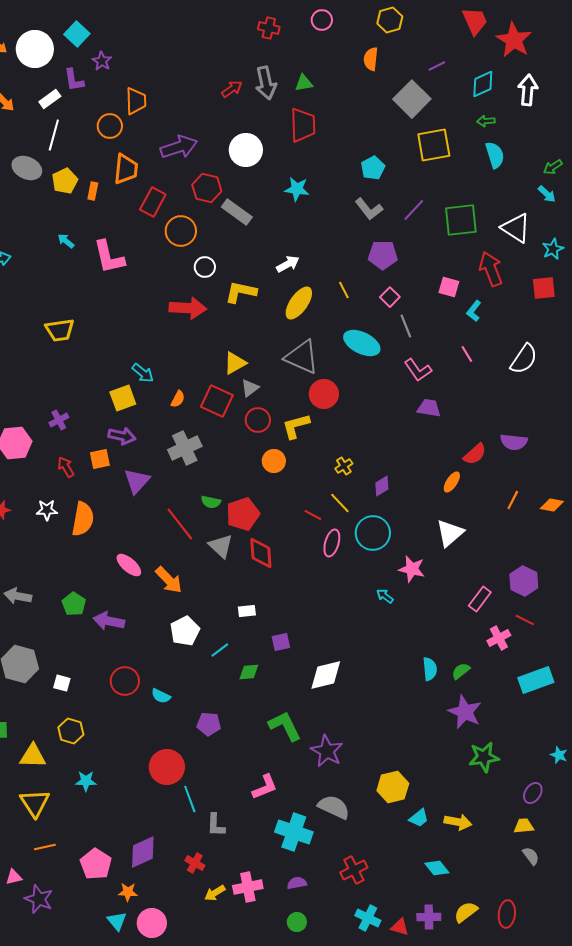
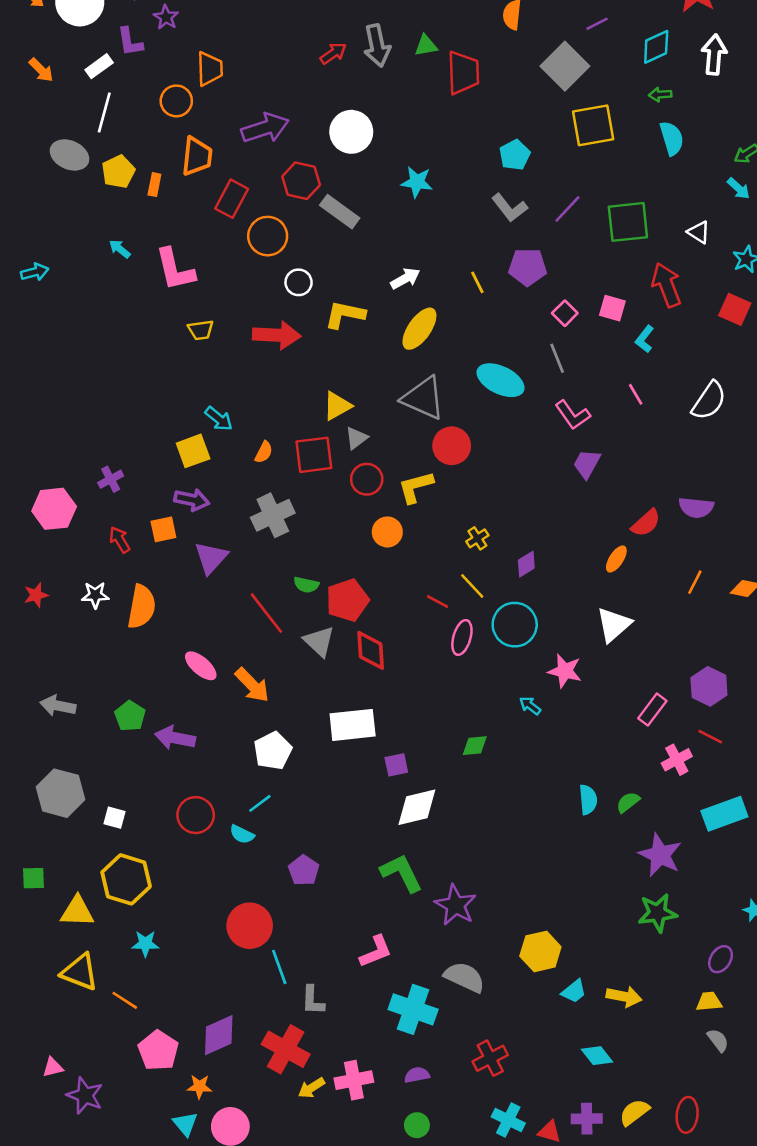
red trapezoid: (303, 125) -> (463, 73), moved
white triangle: (516, 228) -> (699, 232), size x0.6
red square: (544, 288) -> (735, 309), turned 30
yellow line: (344, 290) -> (477, 282), moved
pink square: (390, 297) -> (565, 313), moved
yellow trapezoid: (60, 330) -> (201, 330), moved, size x0.7
red square: (217, 401) -> (314, 455), turned -32
purple trapezoid: (429, 408) -> (587, 464), turned -70
white rectangle: (247, 611) -> (353, 725), size x2.0
cyan line: (220, 650) -> (260, 803), moved
green diamond: (249, 672) -> (475, 746), moved
white diamond: (326, 675) -> (417, 807), moved
purple star: (465, 712) -> (660, 855), moved
purple pentagon: (209, 724) -> (304, 870), turned 30
yellow hexagon: (71, 731) -> (126, 879), size x1.5
yellow triangle: (35, 803) -> (80, 972), turned -36
orange line: (45, 847) -> (125, 1000), moved, turned 45
red cross: (195, 863) -> (286, 1049), size x1.8

